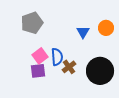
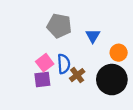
gray pentagon: (32, 23) -> (59, 26), moved, turned 30
orange circle: (106, 28) -> (119, 53), moved

